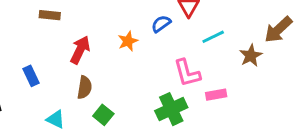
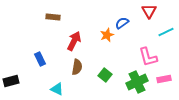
blue semicircle: (161, 24) -> (122, 23), moved
pink rectangle: (216, 95) -> (164, 79), moved
green square: (103, 115) -> (105, 75), moved

